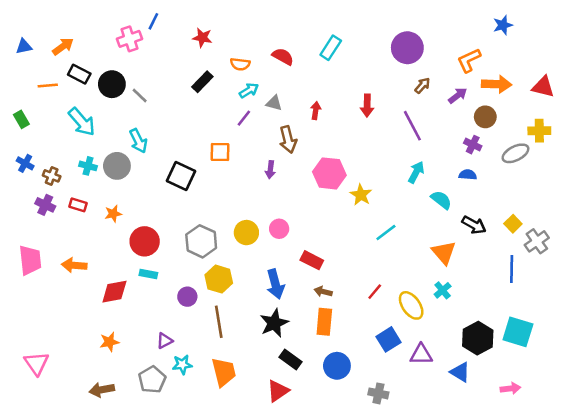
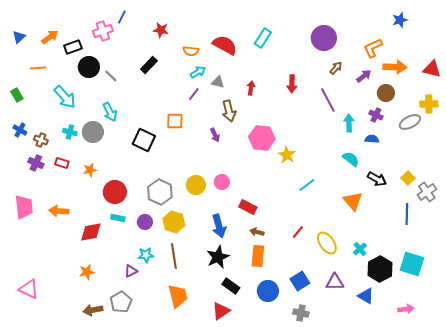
blue triangle: (24, 46) -> (19, 37), turned -32
red semicircle: (283, 57) -> (225, 45), size x1.4
black rectangle: (79, 74) -> (73, 47), moved, turned -48
black rectangle: (202, 82) -> (149, 65), moved
purple arrow: (270, 170) -> (215, 135), turned -32
cyan arrow: (416, 172) -> (349, 123), moved, turned -30
cyan cross: (443, 290) -> (360, 249), moved
purple circle: (187, 297) -> (145, 222), moved
blue square: (388, 339) -> (300, 281), moved
pink triangle: (36, 363) -> (29, 289), turned -30
cyan star: (182, 365) -> (146, 255), moved
brown arrow: (102, 390) -> (93, 310), moved

